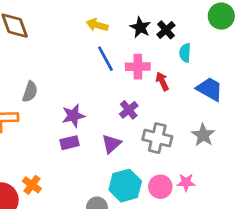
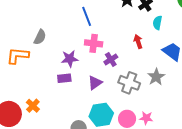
blue line: (105, 59) -> (87, 16), moved
pink cross: (138, 67) -> (94, 43), moved
gray star: (203, 135) -> (156, 77), moved

